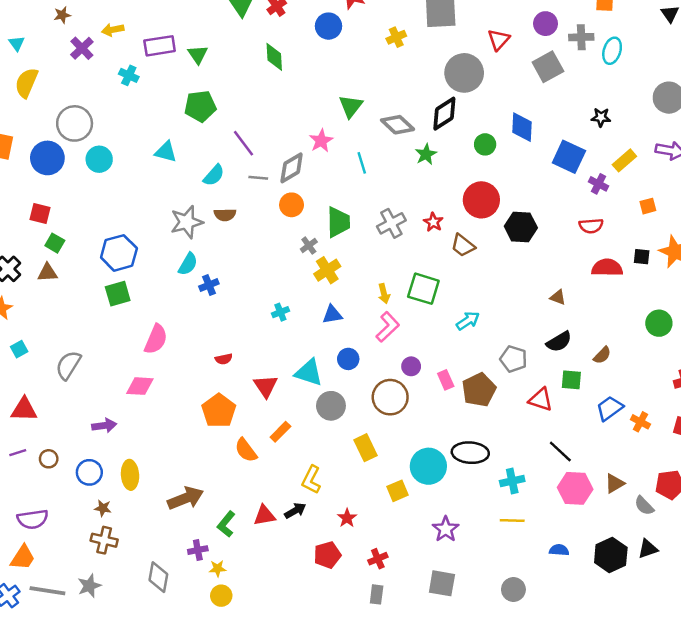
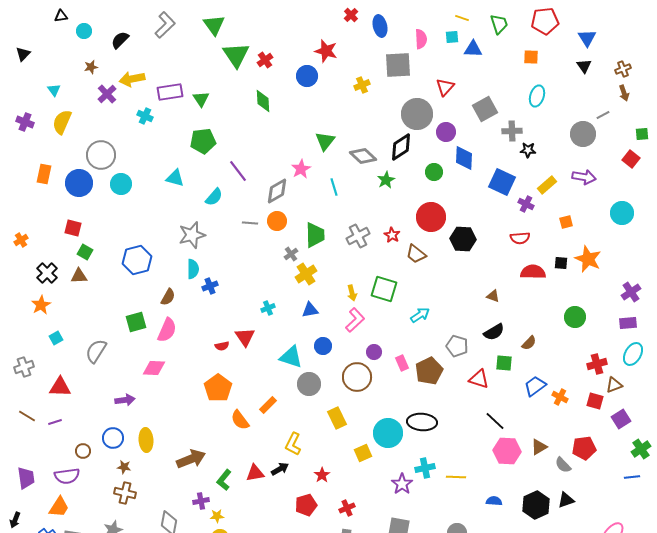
purple circle: (545, 24) -> (446, 132), moved
yellow arrow: (113, 30) -> (132, 79), size x1.4
gray cross: (581, 37) -> (512, 131), moved
gray line: (258, 178) -> (250, 223), moved
brown semicircle: (225, 215) -> (168, 297), moved, turned -60
cyan semicircle: (188, 264) -> (193, 269), turned -30
green square: (118, 294) -> (136, 322), moved
red triangle: (266, 386) -> (245, 337), moved
brown circle: (49, 459) -> (83, 451), moved
cyan cross: (512, 481) -> (425, 468), moved

